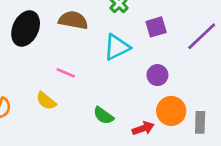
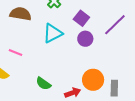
purple square: (156, 27) -> (81, 18), turned -35
purple circle: (157, 75) -> (85, 39), moved

